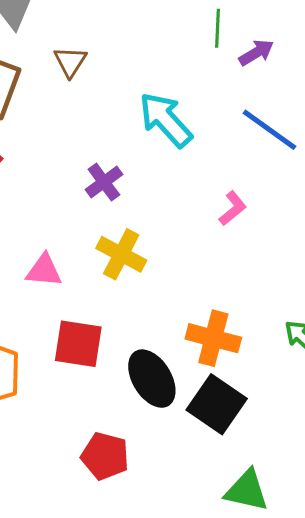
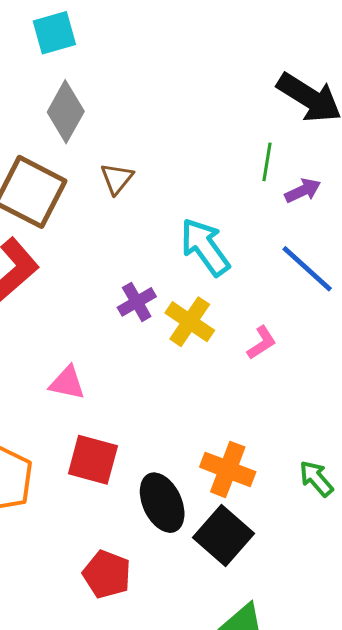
yellow cross: (121, 254) -> (190, 322), moved

